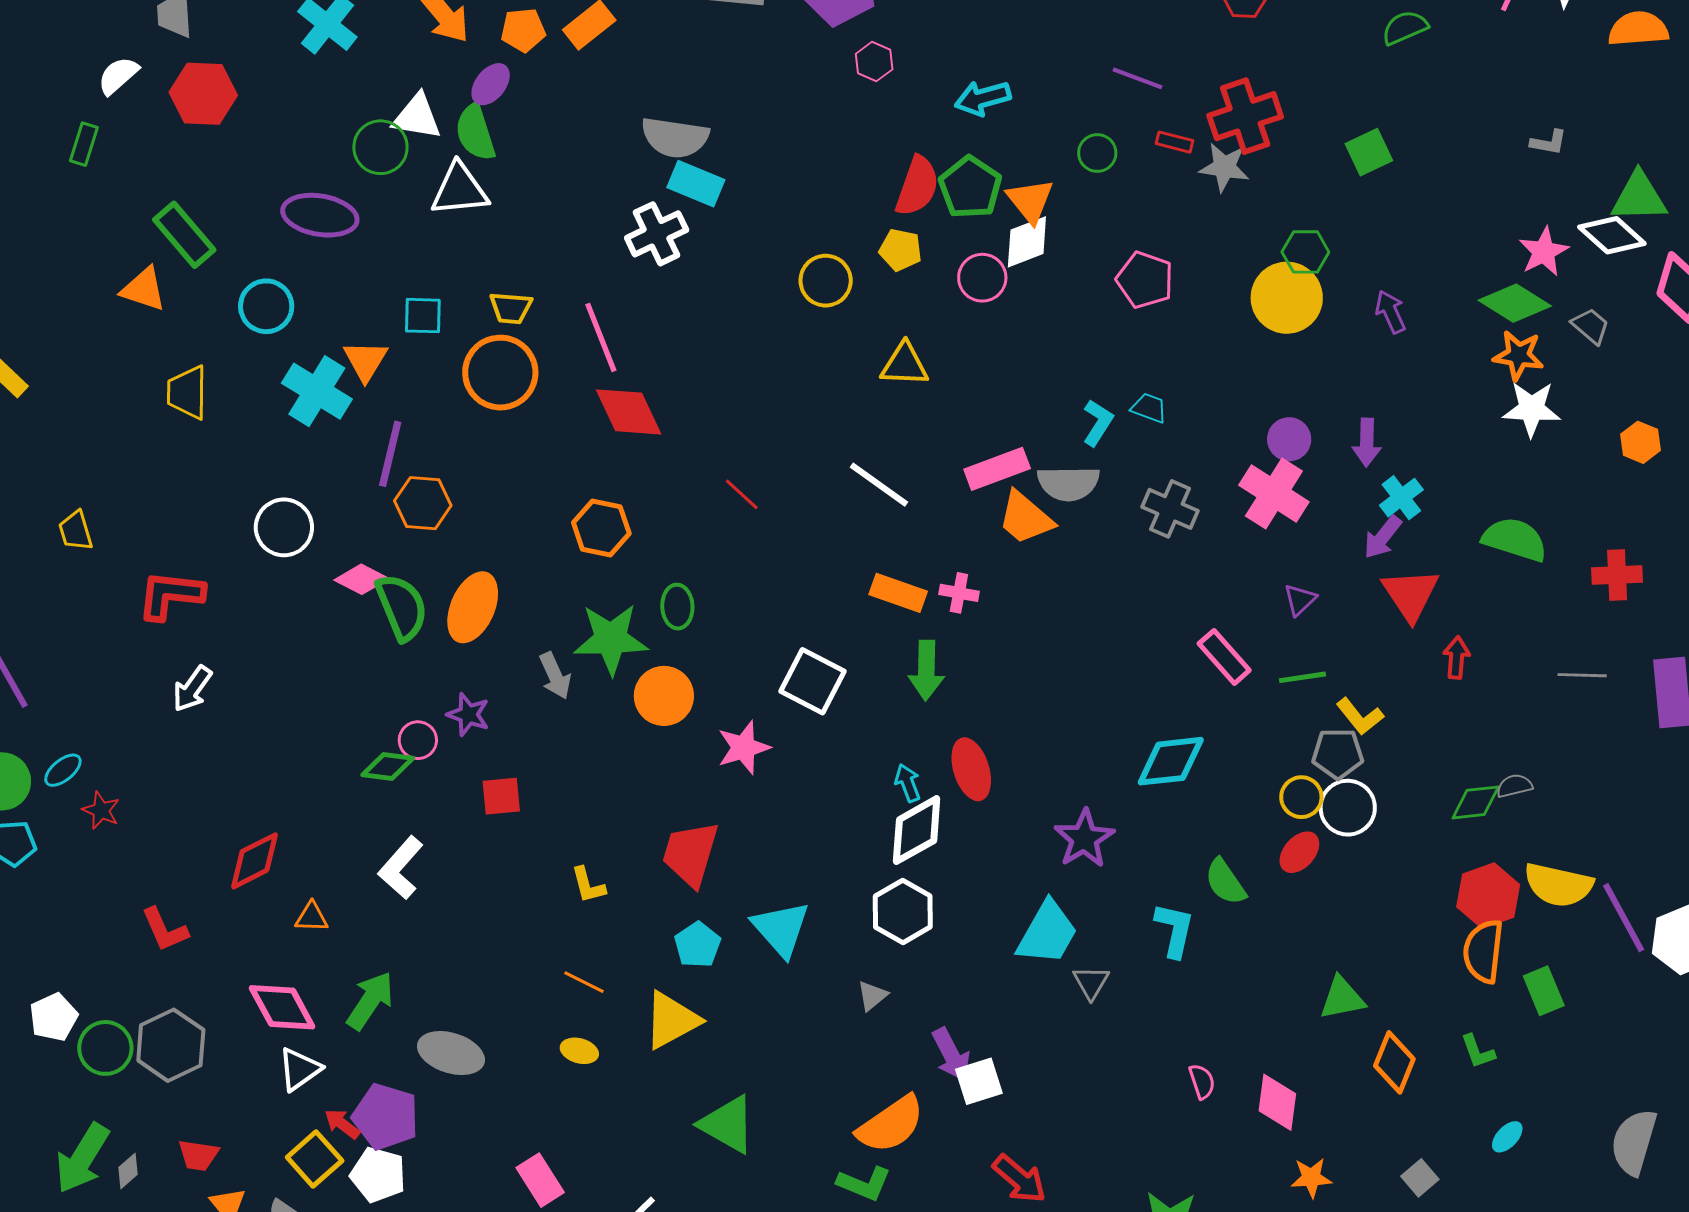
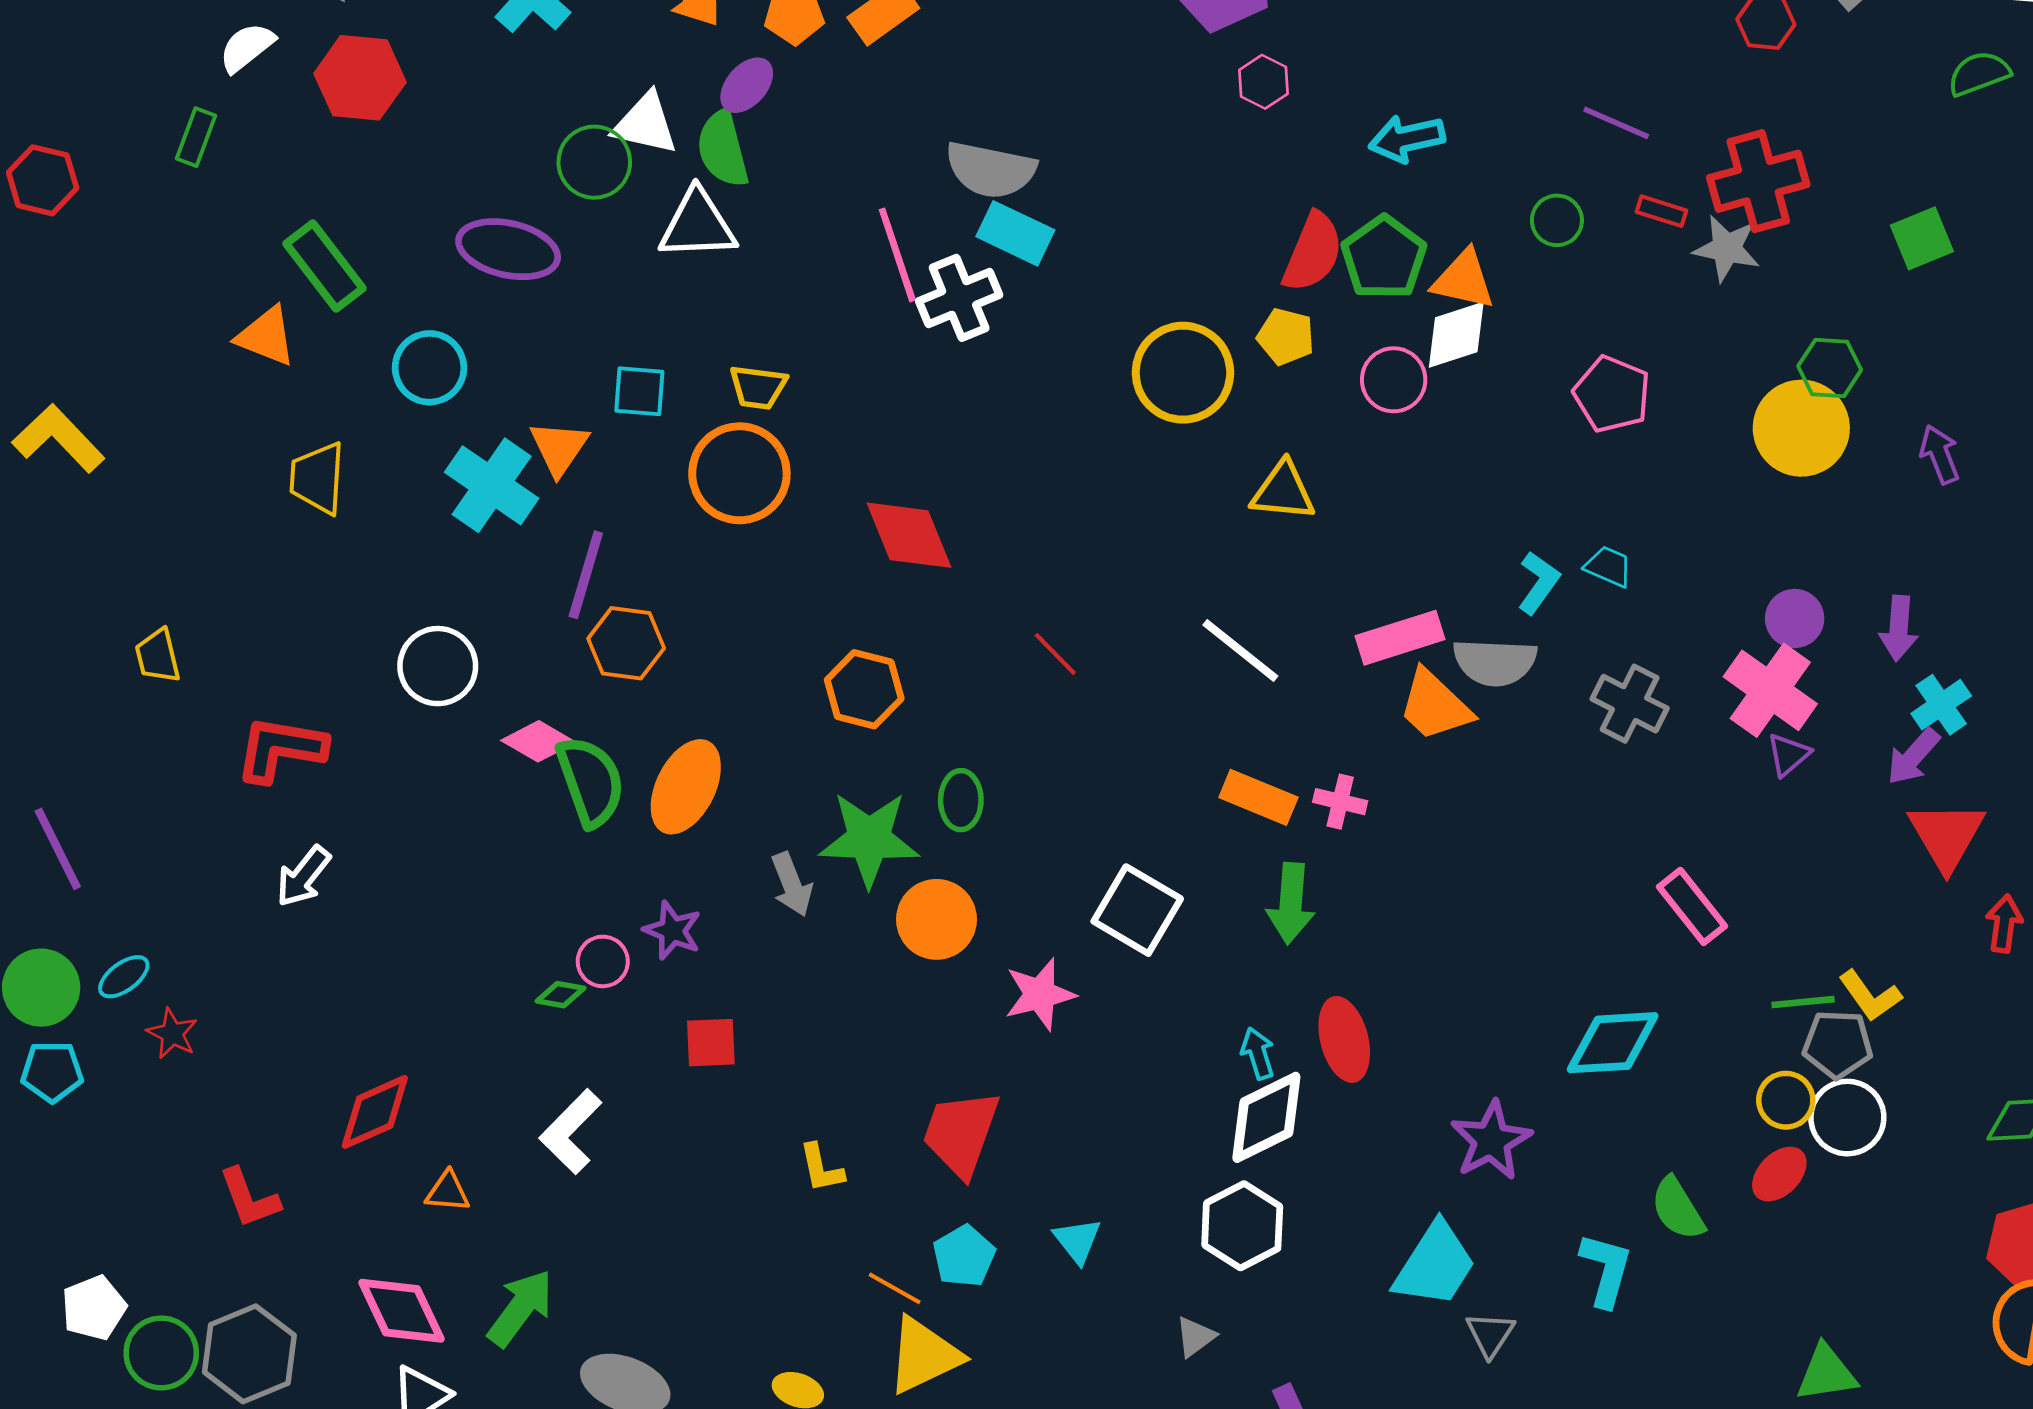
orange triangle: (1030, 201) -> (1463, 280), turned -42
yellow circle: (826, 281) -> (1183, 373), size x1.4
pink line: (601, 337) -> (897, 255), moved
purple triangle: (1300, 600) -> (1788, 755), moved
green line: (1303, 677) -> (1803, 1002), moved
green diamond: (388, 767) -> (561, 995), size x0.7
cyan triangle: (781, 929) -> (1077, 1240), size x0.6
orange line: (584, 982) -> (895, 1288), moved

